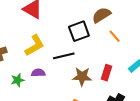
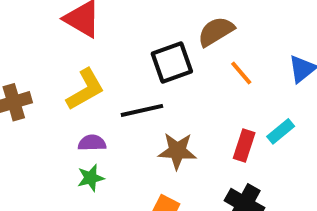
red rectangle: (106, 73) -> (244, 146), moved
green star: (18, 80) -> (91, 178), moved

